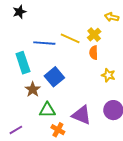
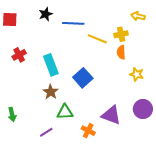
yellow cross: (94, 35) -> (121, 34), turned 32
blue line: (44, 43) -> (73, 23), moved
brown star: (33, 89) -> (51, 92), moved
green triangle: (47, 110) -> (65, 112), moved

